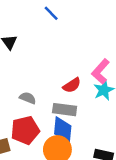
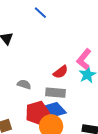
red pentagon: (25, 130) -> (37, 113), moved
blue diamond: (63, 130) -> (55, 110), turned -45

